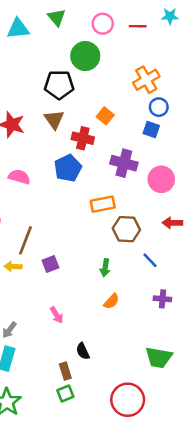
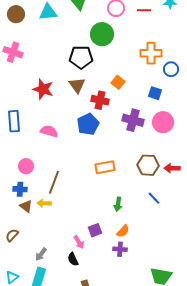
orange cross: (146, 80) -> (151, 53), turned 30
blue circle: (159, 107) -> (171, 69), moved
pink circle: (161, 179) -> (163, 122), moved
orange rectangle: (103, 204) -> (105, 167), moved
brown hexagon: (126, 229) -> (148, 165), moved
purple square: (50, 264) -> (95, 230), moved
purple cross: (162, 299) -> (120, 249), moved
black semicircle: (83, 351) -> (73, 259), moved

